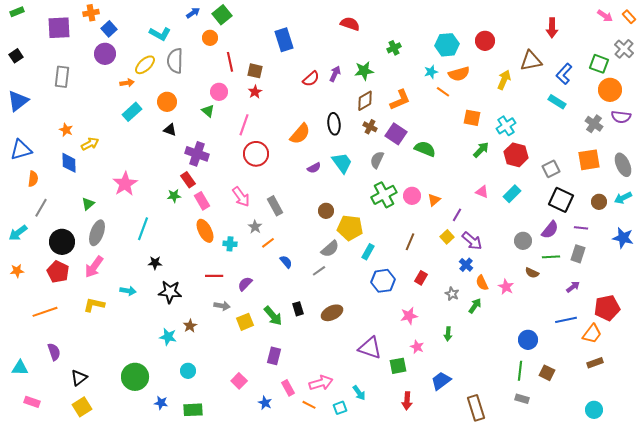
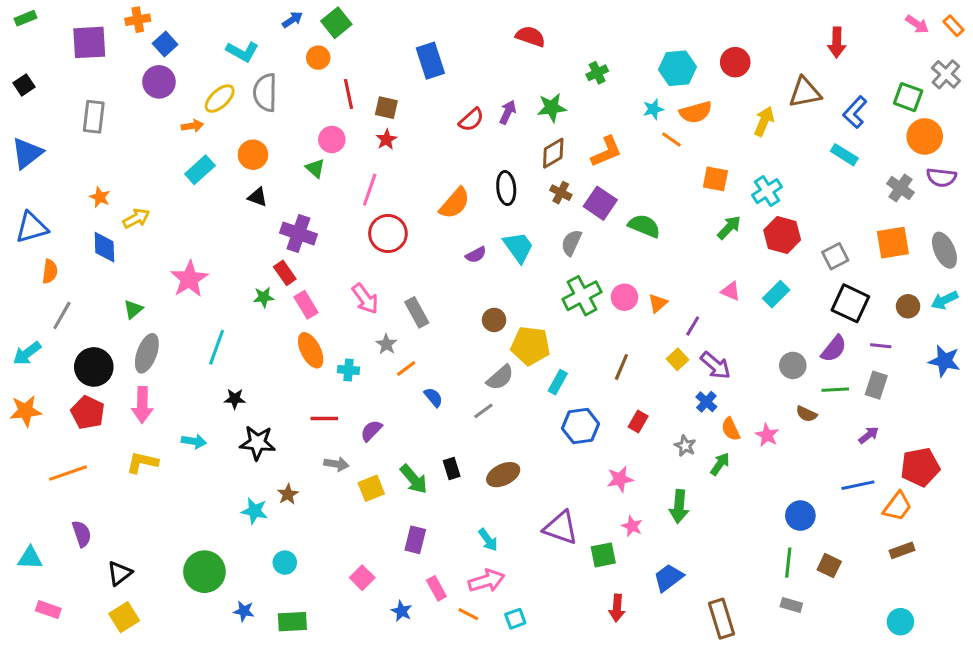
pink arrow: (94, 267) -> (142, 405), turned -35
orange star: (17, 271) -> (26, 411), size x1.5
green arrow: (448, 334) -> (679, 506), size x1.5
cyan arrow: (359, 393) -> (488, 540), moved

